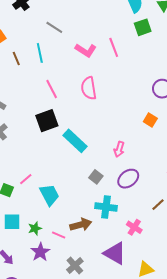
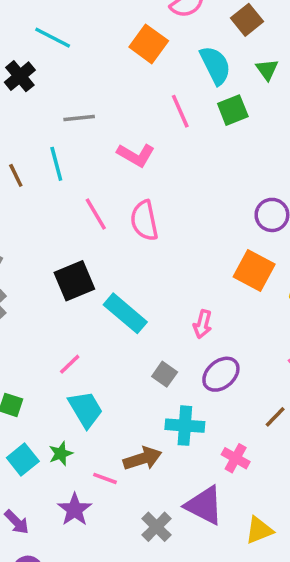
gray line: (54, 27) -> (79, 118), turned -36
pink line: (114, 47) -> (180, 111), moved
pink line: (52, 89) -> (96, 214), moved
orange square: (150, 120) -> (254, 270), size x1.6
pink line: (26, 179) -> (70, 364), moved
cyan square: (12, 222) -> (23, 459), turned -36
green star: (35, 228) -> (61, 454), moved
gray cross: (75, 266) -> (157, 527), moved

